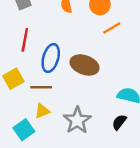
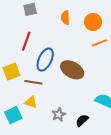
yellow triangle: (42, 111) -> (31, 102), turned 32
gray star: (77, 120) -> (59, 115), size x0.6
black semicircle: (119, 122) -> (82, 120), moved

